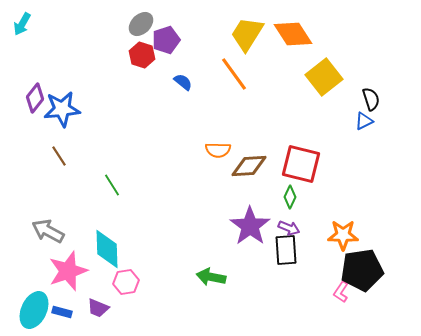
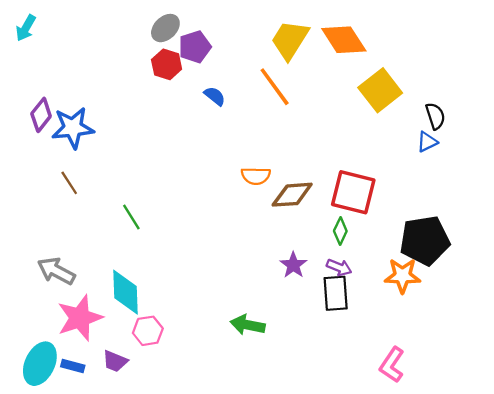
purple star: (250, 226) -> (293, 265), size x0.6
black pentagon: (362, 270) -> (425, 240), moved
pink L-shape: (341, 292) -> (392, 365), moved, size x1.4

